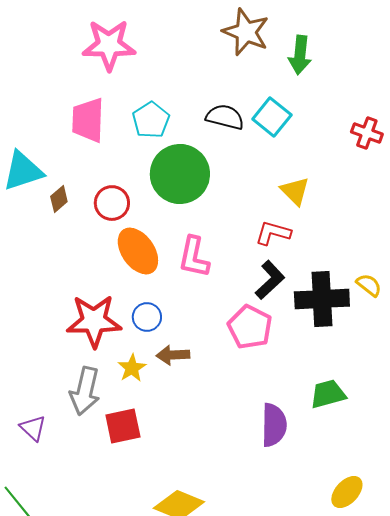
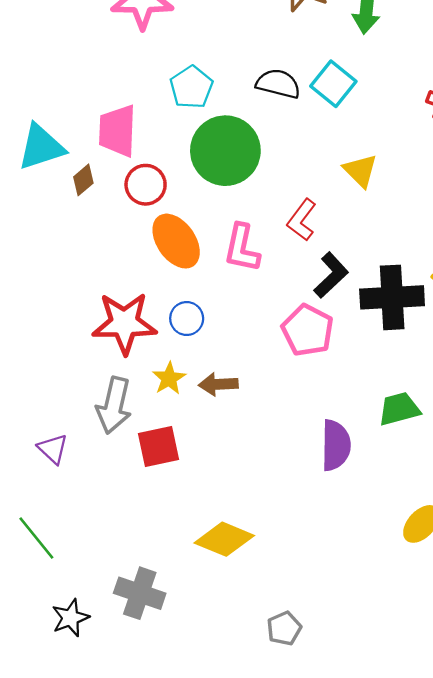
pink trapezoid: (88, 120) -> (117, 131), moved
red L-shape: (273, 233) -> (302, 220), moved, turned -69
brown arrow: (173, 355) -> (218, 384), moved

